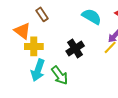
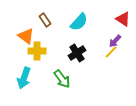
cyan semicircle: (92, 17) -> (79, 22), moved, turned 102
cyan arrow: (38, 70) -> (24, 78), moved

